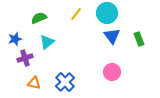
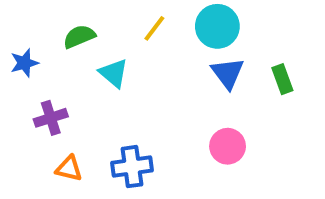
blue star: (15, 39) -> (24, 63), moved
cyan triangle: (47, 42) -> (114, 73), moved, turned -42
blue cross: (65, 82) -> (132, 167), turned 36

